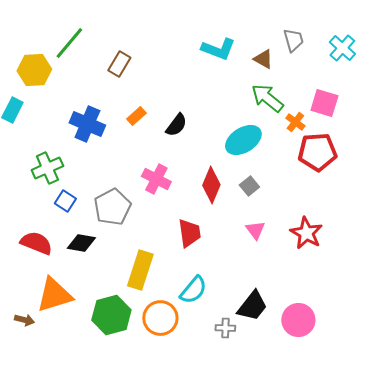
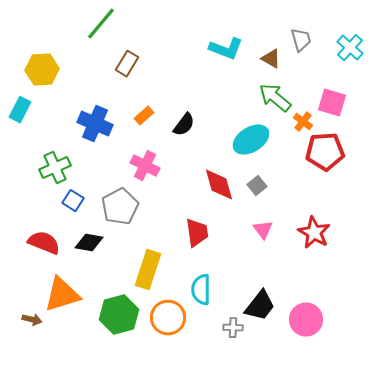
green line: (69, 43) -> (101, 24), moved
pink cross: (156, 179) -> (145, 166), moved
red diamond: (211, 185) -> (219, 185), turned -39
cyan semicircle: (193, 290) -> (201, 290), turned 140

